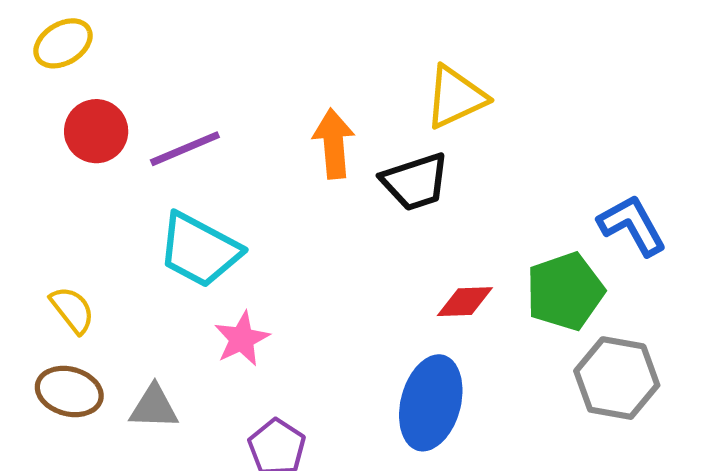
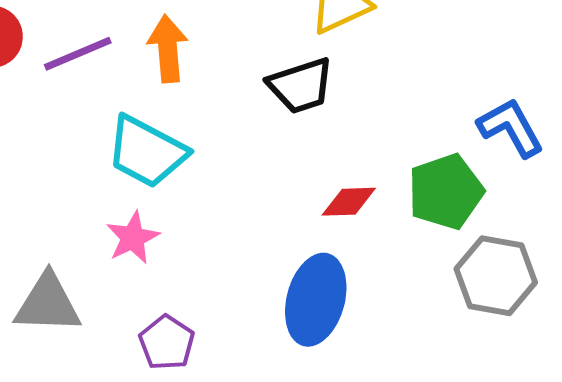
orange arrow: (334, 144) -> (168, 49), moved
cyan trapezoid: (199, 250) -> (147, 152), moved
gray triangle: (154, 407) -> (48, 304), size x1.4

